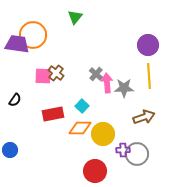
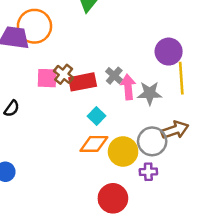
purple circle: (148, 45) -> (169, 52), moved
red rectangle: (53, 114) -> (83, 82), moved
gray circle: (137, 154) -> (152, 141), moved

